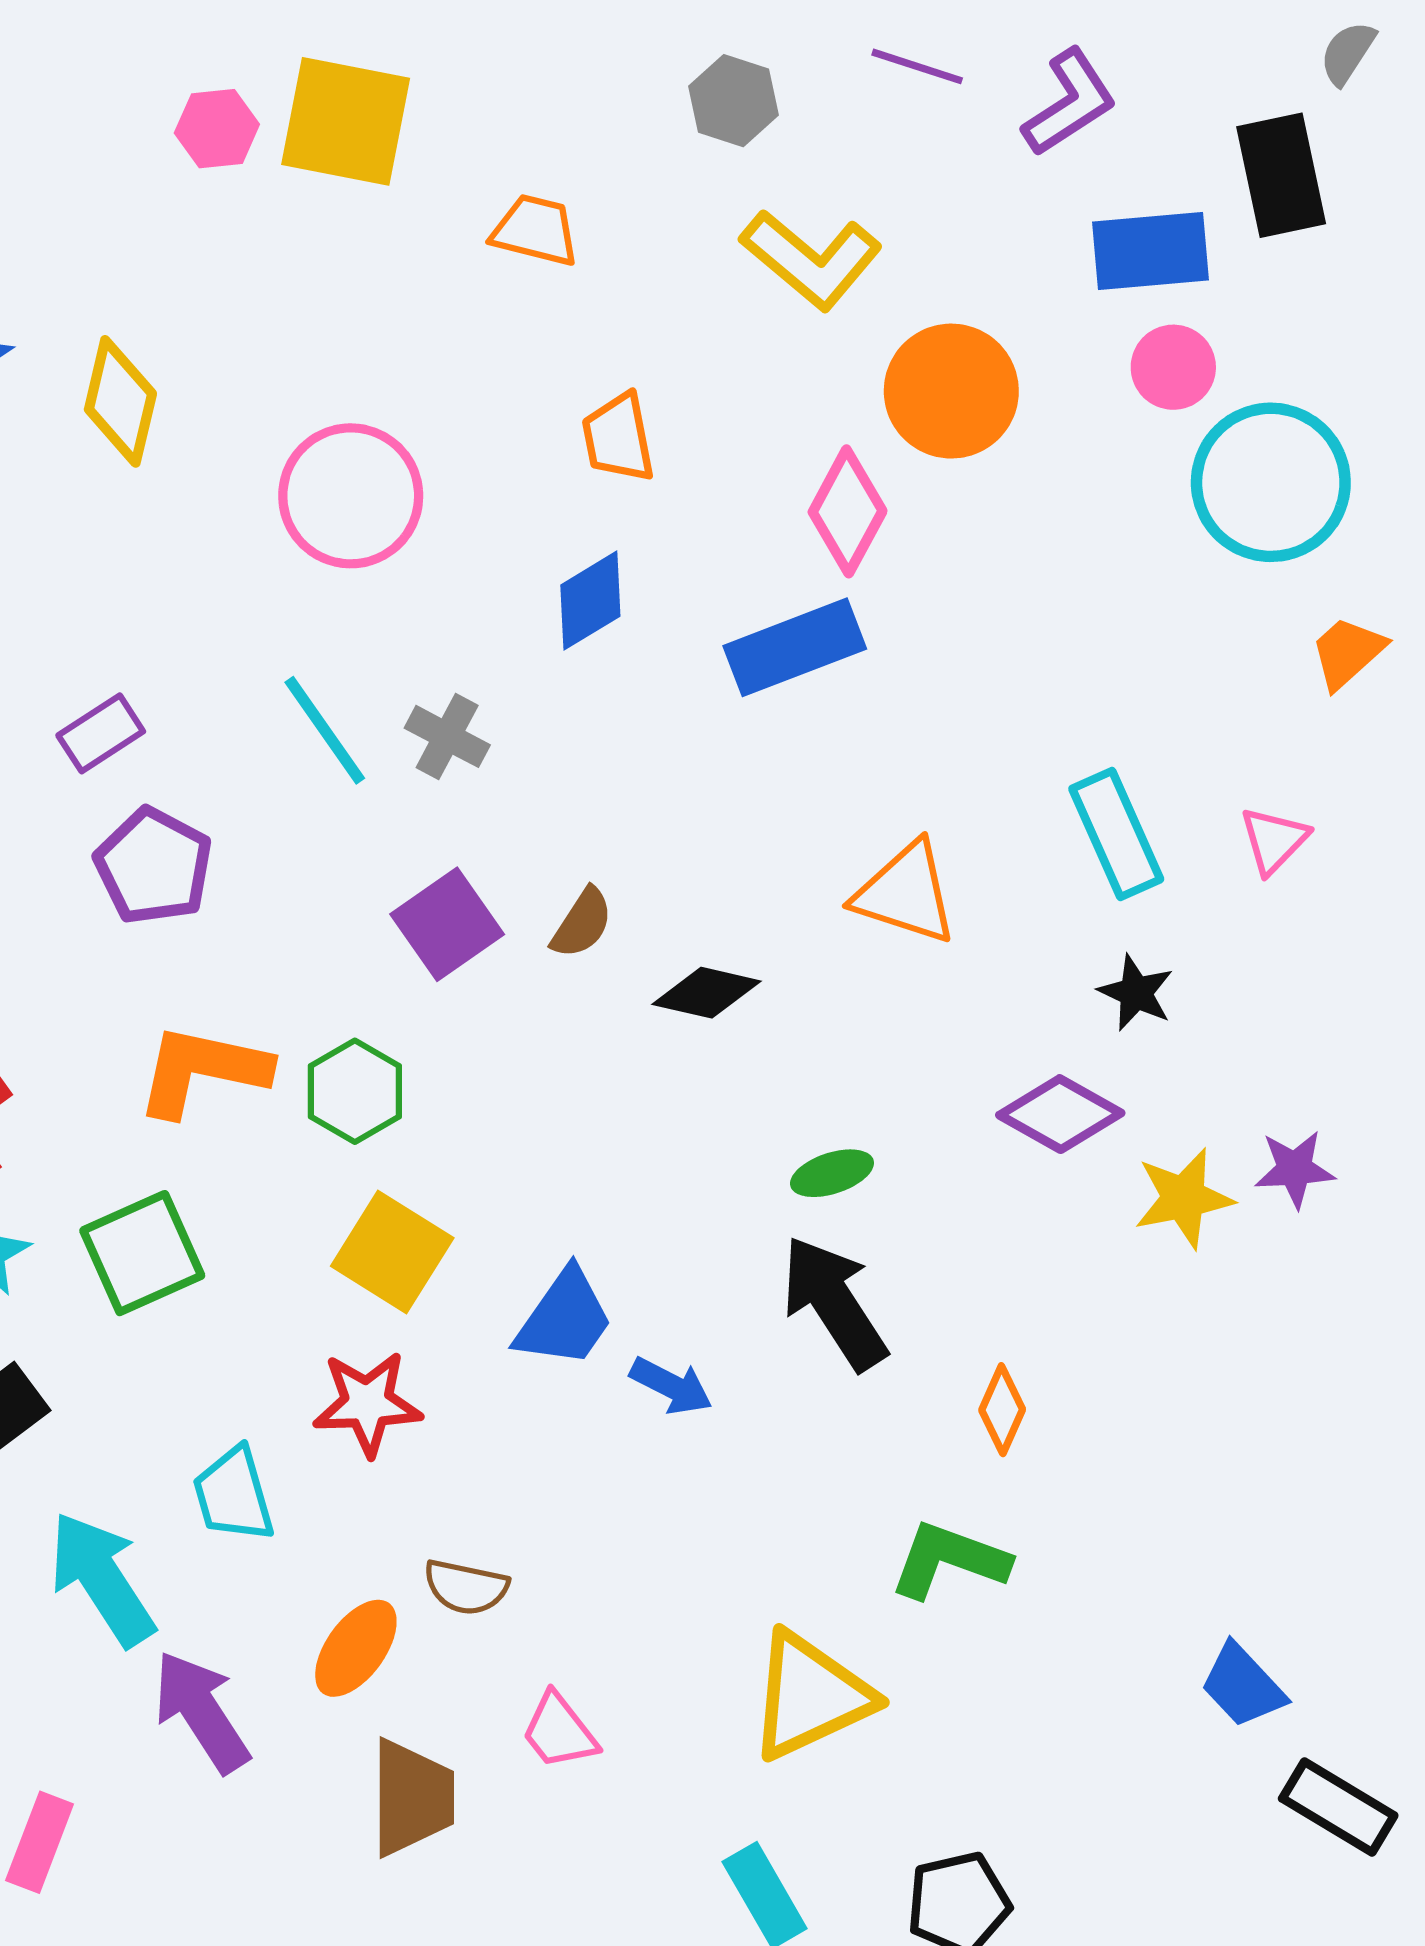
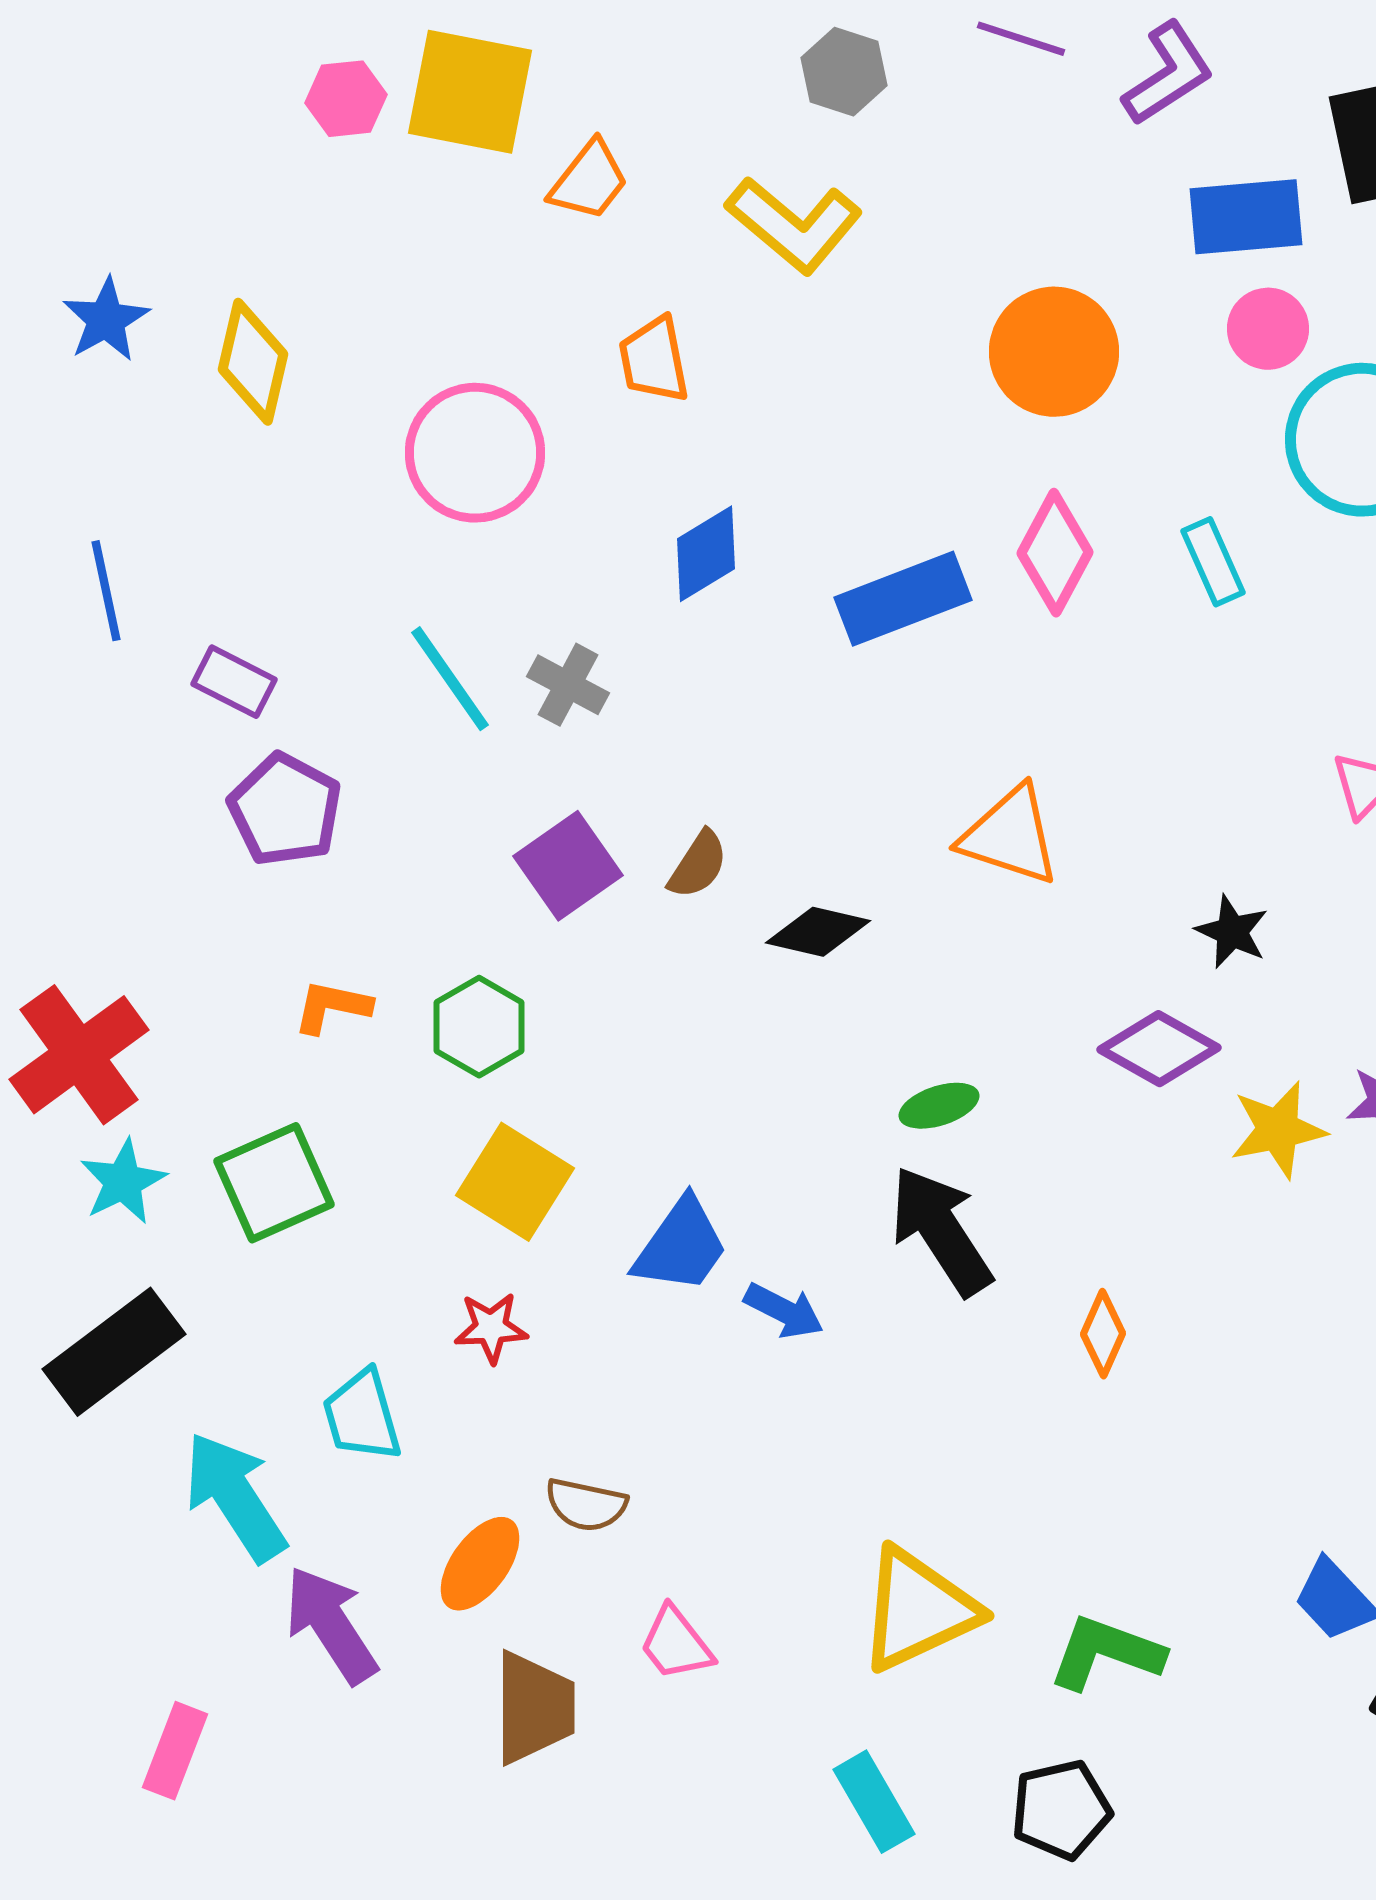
orange trapezoid: (535, 230) -> (589, 181), moved, turned 114
yellow L-shape: (811, 259) -> (794, 225), moved
orange trapezoid: (618, 438) -> (654, 360), moved
pink diamond: (848, 511) -> (1055, 553), moved
purple rectangle: (101, 733) -> (234, 682), turned 60
cyan rectangle: (1116, 834) -> (1213, 562), moved, size x0.7
orange L-shape: (202, 1070) -> (332, 1007), size x0.6
red star: (367, 1403) -> (491, 1328), size x0.7
green L-shape: (949, 1560) -> (1106, 1653), moved

